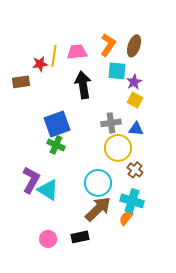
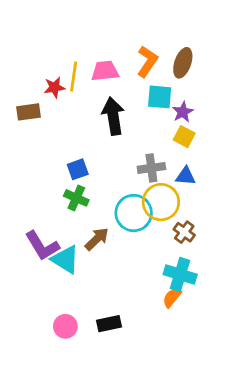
blue square: (57, 124) -> (78, 169), size x0.6
purple L-shape: (31, 180) -> (42, 246), turned 120
cyan circle: (98, 183) -> (134, 213), moved
brown arrow: (98, 209) -> (97, 239), moved, size x0.7

